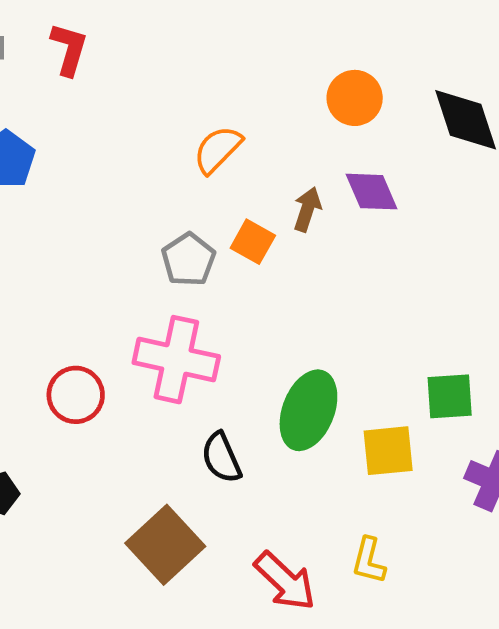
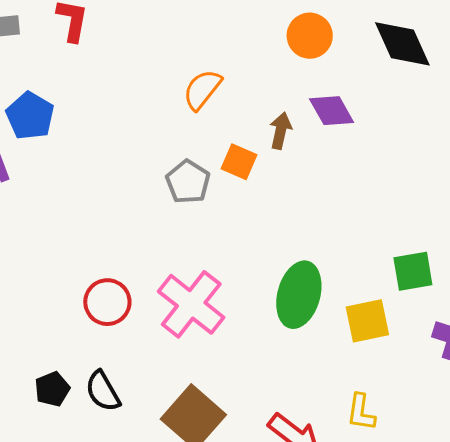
pink cross: (176, 360) -> (191, 304), moved, turned 32
black semicircle: (221, 458) -> (103, 391), moved

